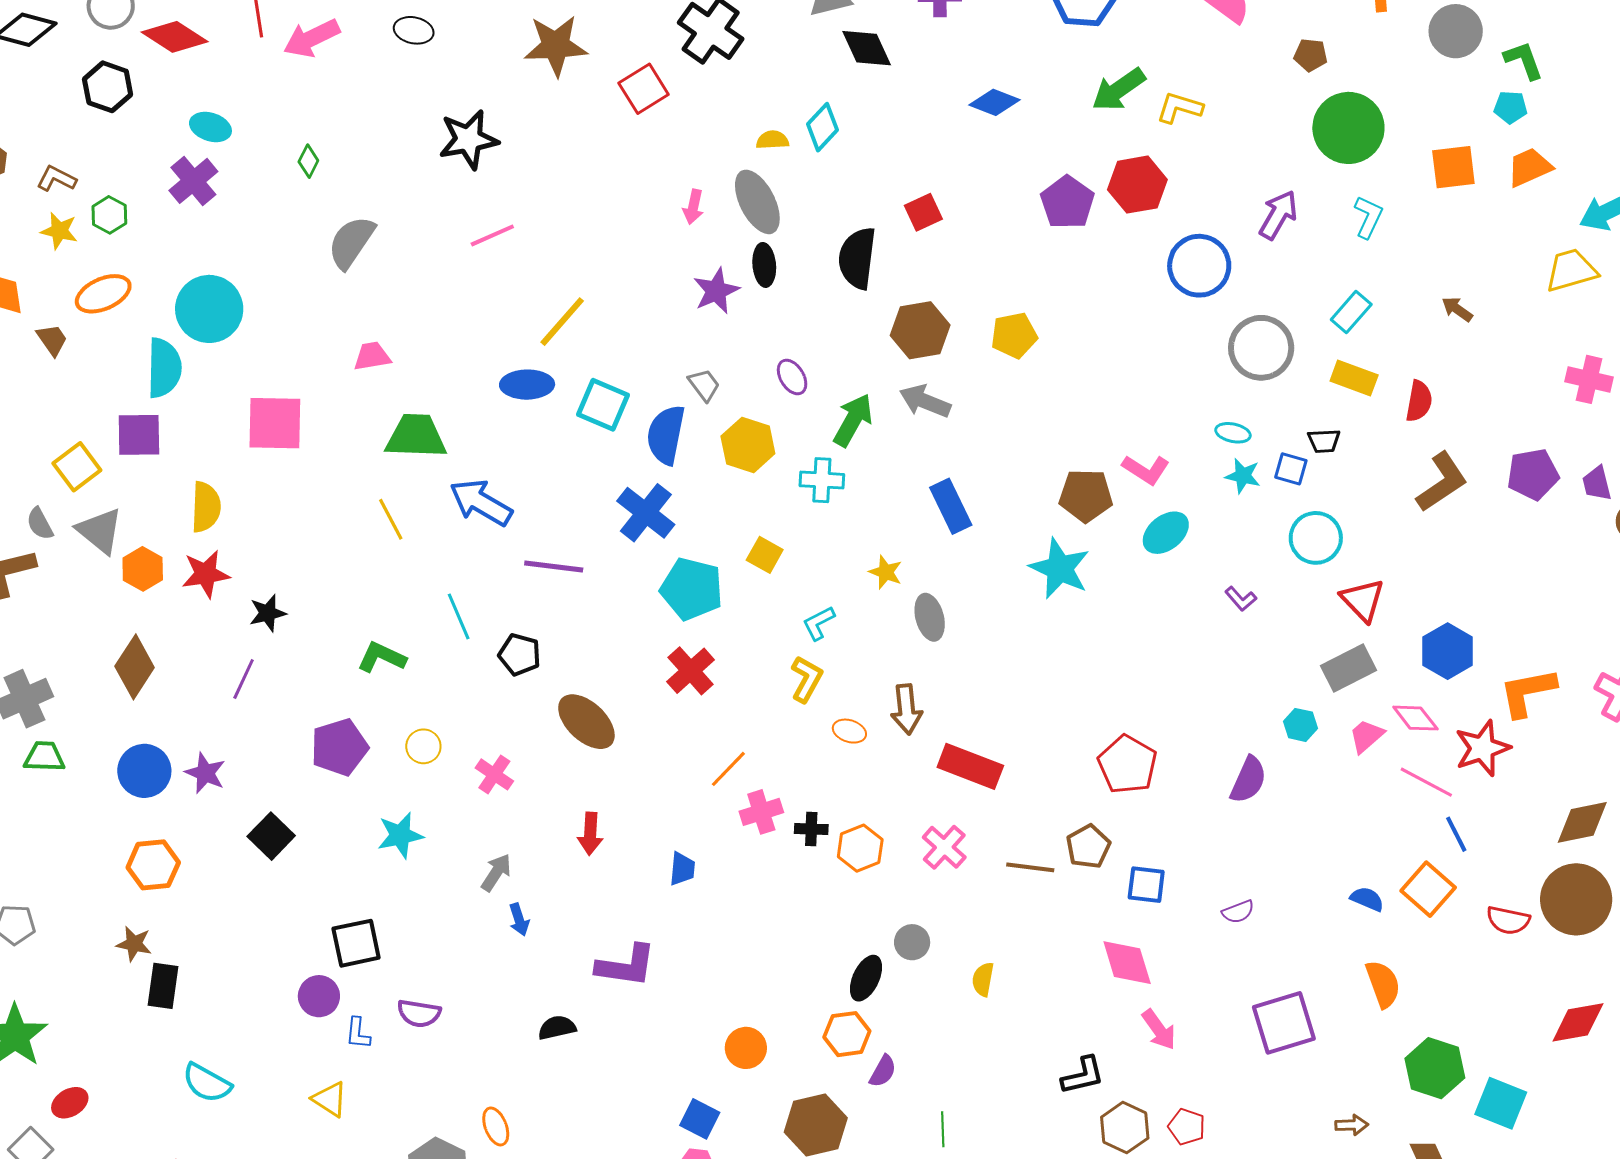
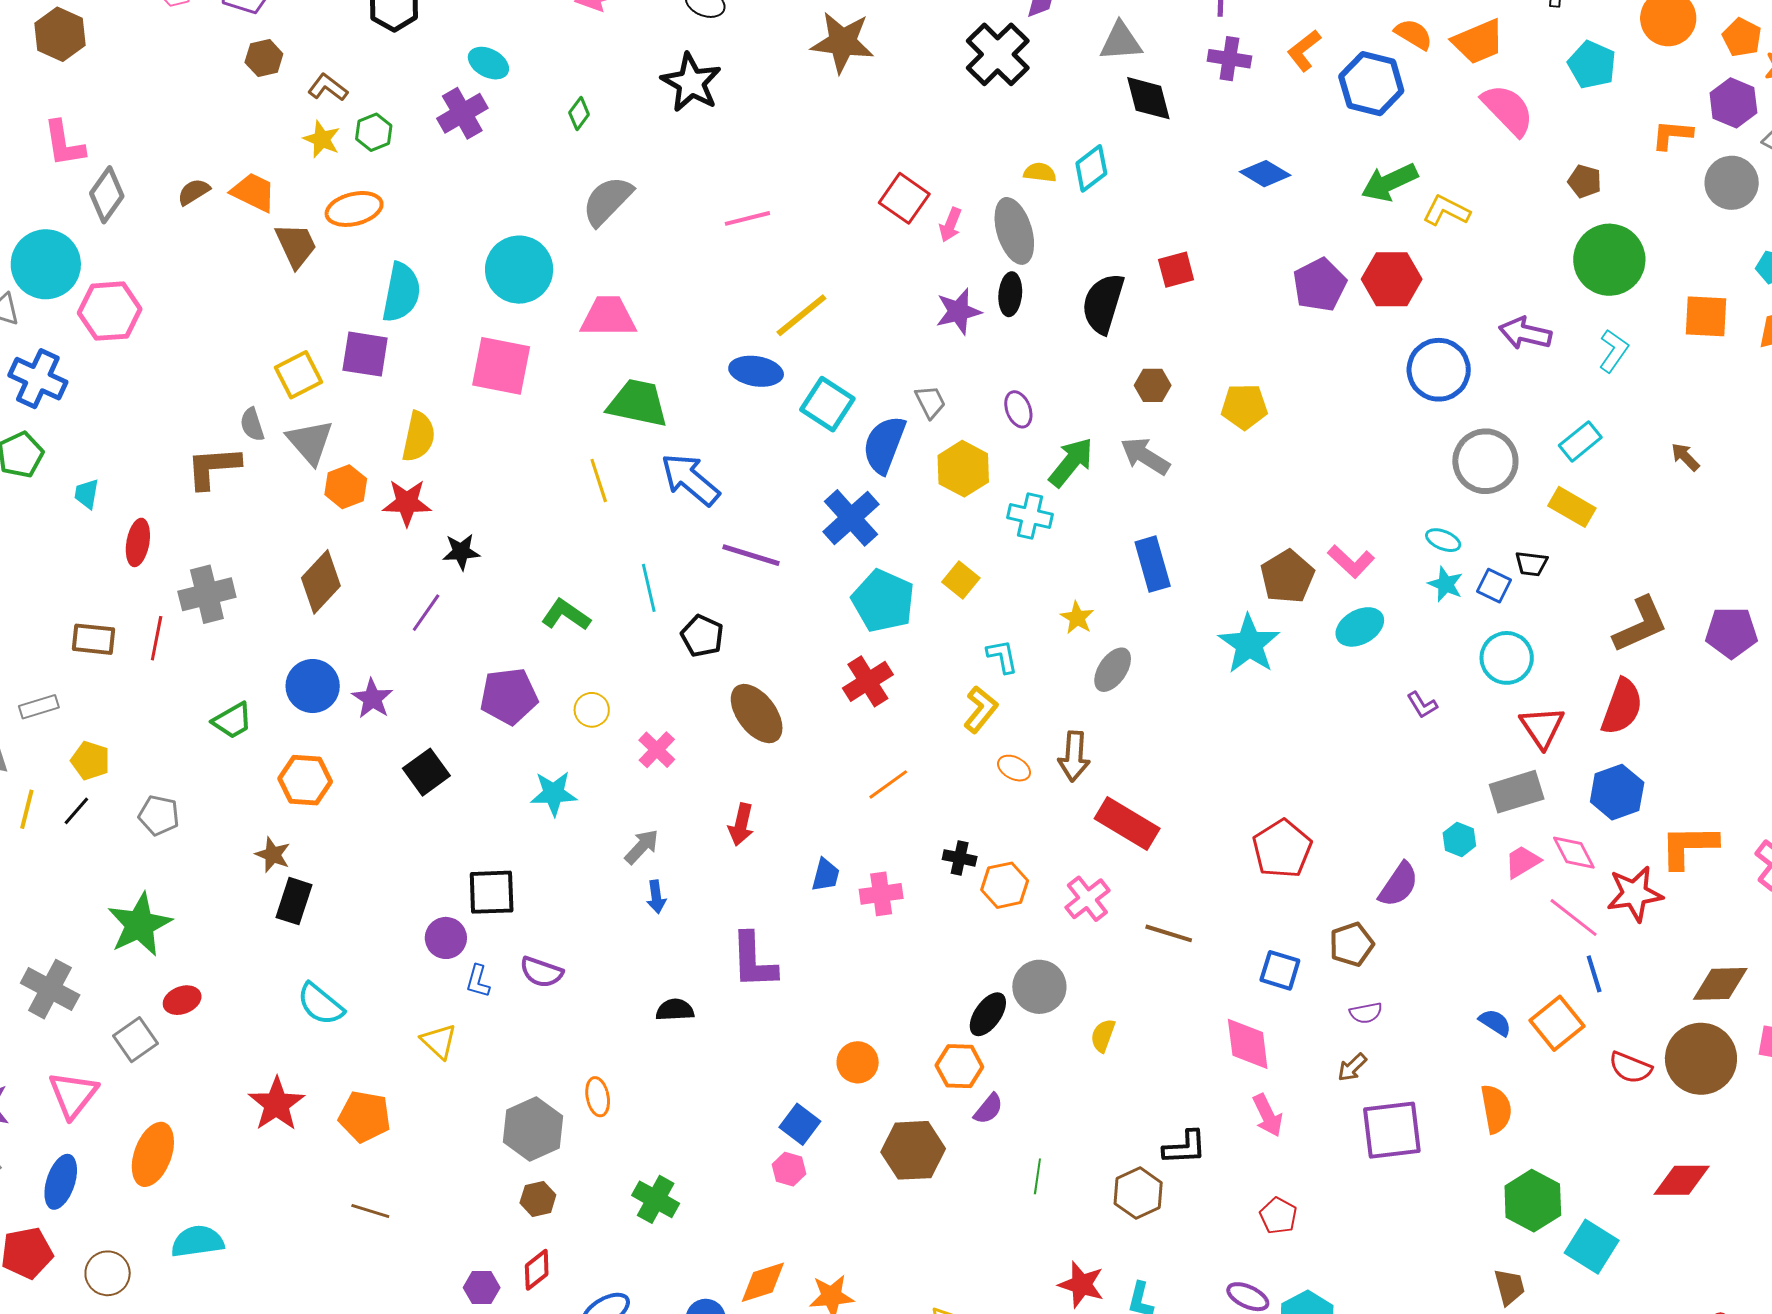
red square: (644, 89) -> (904, 198), moved, turned -33
black star: (468, 139) -> (691, 83), moved, turned 30
purple arrow: (1278, 215) -> (1525, 333), turned -117
cyan circle: (209, 309) -> (519, 270), moved
brown hexagon: (920, 330) -> (1153, 385), size x0.6
brown trapezoid: (52, 340) -> (296, 245), size x1.4
pink trapezoid: (372, 356) -> (608, 317), size x1.5
red semicircle: (1419, 401) -> (1622, 707), moved, size x1.4
brown pentagon: (1086, 496) -> (1287, 577), turned 30
gray ellipse: (930, 617) -> (1113, 670), turned 39
cyan L-shape: (819, 623) -> (1002, 656), turned 96
green trapezoid: (44, 757) -> (232, 721), moved, turned 138
pink cross: (761, 812) -> (881, 894), moved
brown pentagon: (1088, 847) -> (1352, 944), moved
gray circle: (912, 942) -> (1039, 987), size x1.5
purple L-shape: (626, 966) -> (754, 961), turned 70
brown arrow: (1352, 1125) -> (1352, 1067), moved, turned 128
brown hexagon: (1125, 1128) -> (1138, 1193), moved

